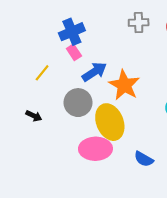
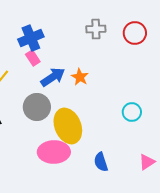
orange star: (124, 85) -> (80, 77), moved, size x0.6
blue semicircle: (144, 159) -> (101, 162), turned 42

